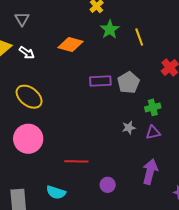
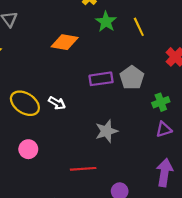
white arrow: (27, 53) -> (57, 103), moved
gray star: (129, 128) -> (106, 131), moved, size x1.5
pink circle: (28, 139) -> (28, 149), size x0.6

